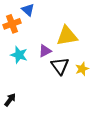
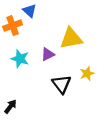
black triangle: (60, 66) -> (62, 84), moved

